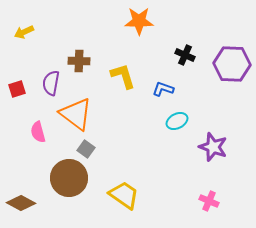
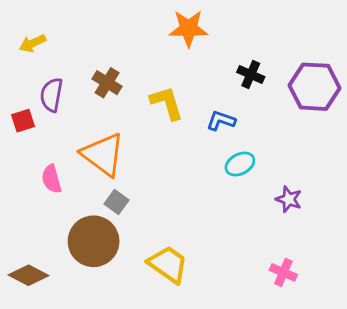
brown cross: (79, 61) -> (107, 83), turned 30
purple semicircle: (51, 83) -> (51, 95), moved
purple star: (213, 147) -> (289, 199), size x0.7

